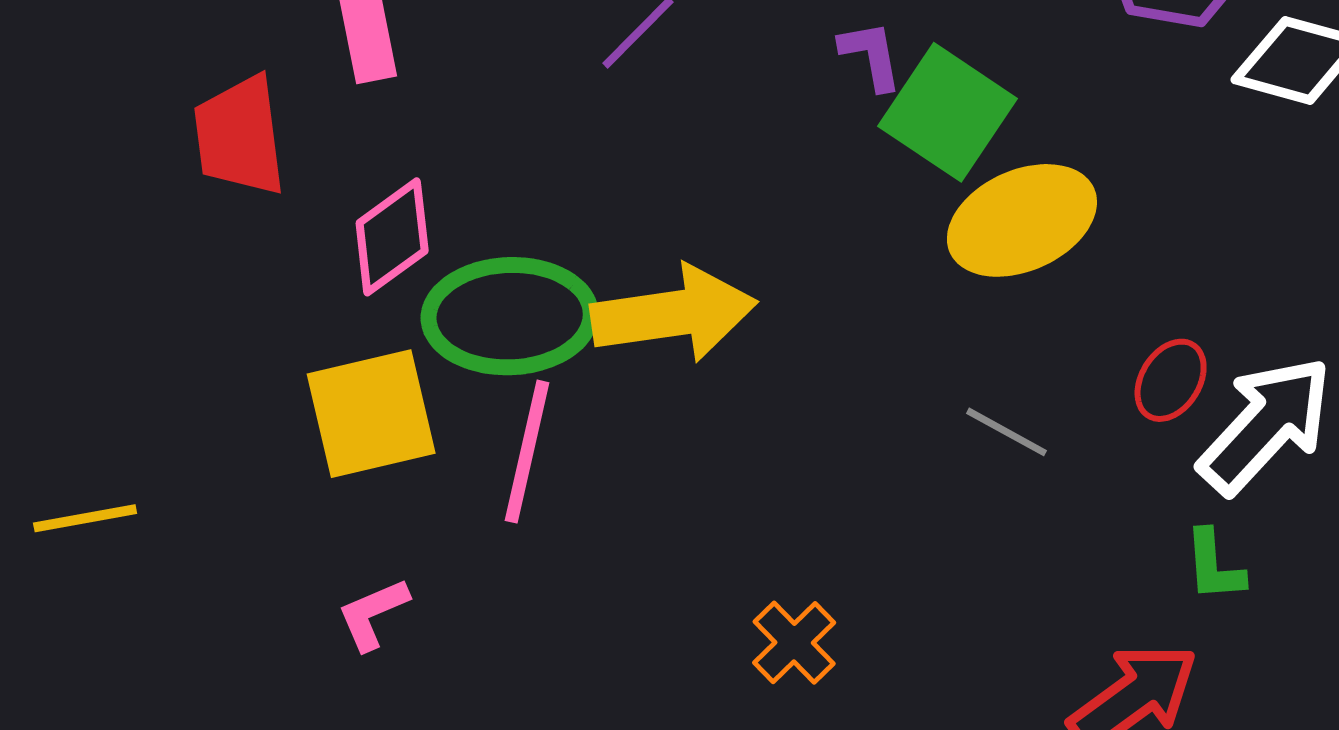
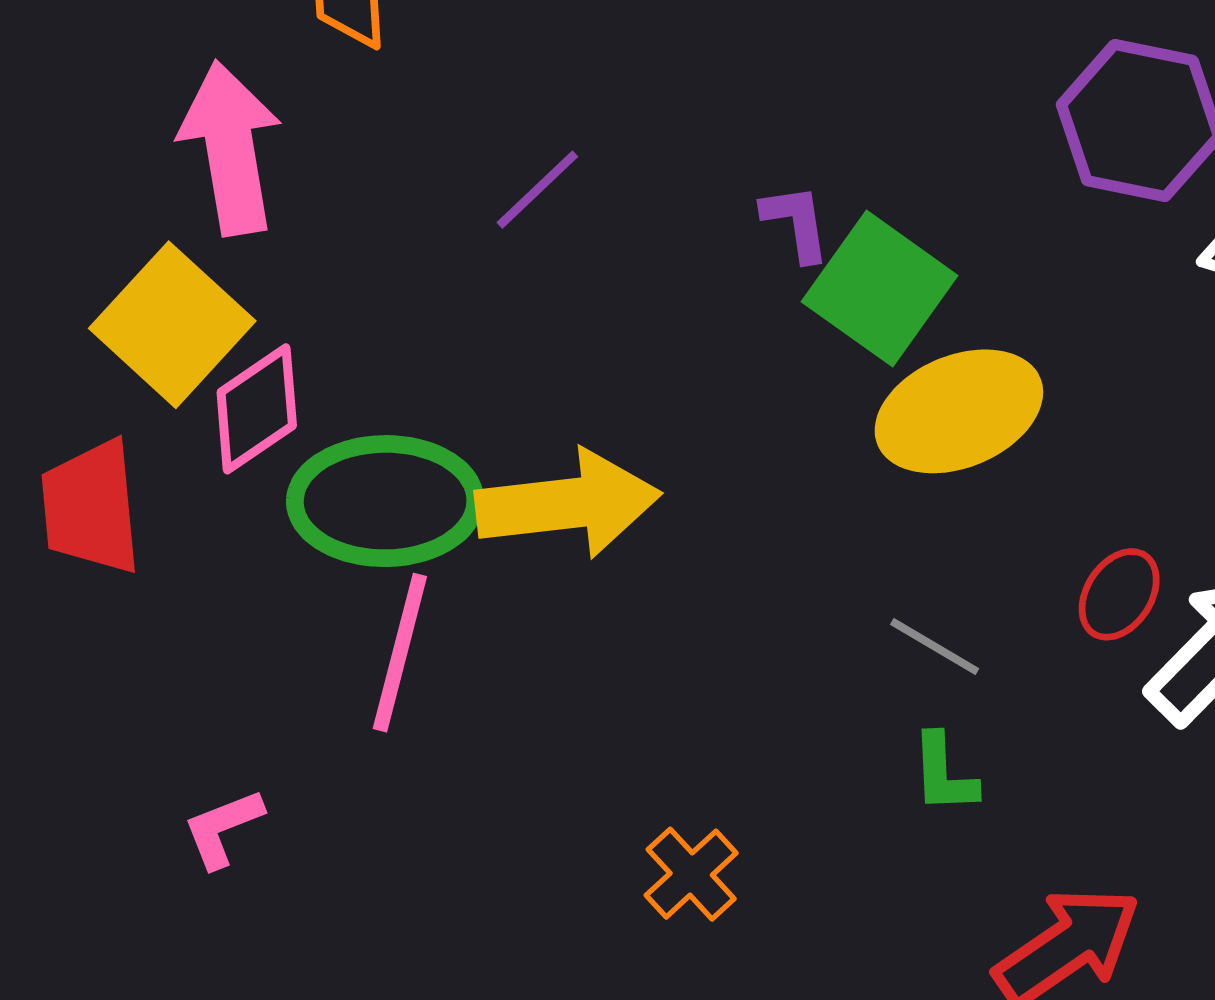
red trapezoid: (239, 136) -> (91, 507), moved
yellow square: (371, 414) -> (172, 325), moved, turned -36
green L-shape: (1214, 566) -> (944, 774), moved

